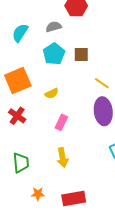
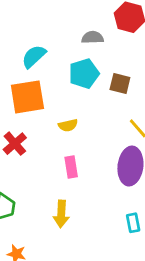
cyan semicircle: (20, 33) -> (34, 56), moved
pink rectangle: (61, 122) -> (71, 167), turned -49

